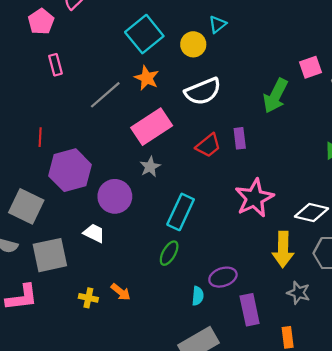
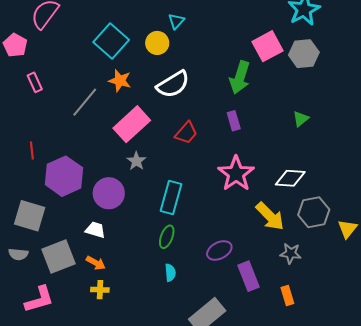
pink square: (311, 67) -> (267, 46), size x1.4
purple rectangle: (240, 138) -> (234, 121), moved
yellow arrow: (283, 249) -> (270, 216), turned -36
orange arrow: (121, 292) -> (96, 263), moved
cyan semicircle: (198, 296) -> (170, 273), moved

